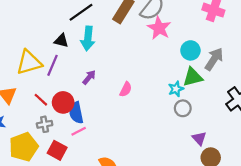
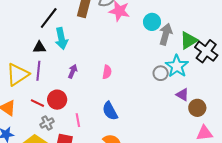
gray arrow: (214, 59) -> (166, 34), moved
green triangle: (193, 77) -> (189, 40), moved
cyan star: (176, 89) -> (177, 66), moved, size x1.6
blue semicircle: (76, 113) -> (110, 111), moved
pink line: (79, 131) -> (78, 120), turned -56

